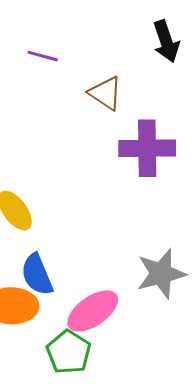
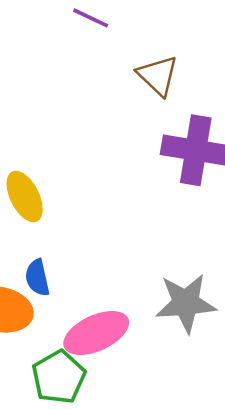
blue semicircle: (37, 275) -> (37, 278), size x0.7

